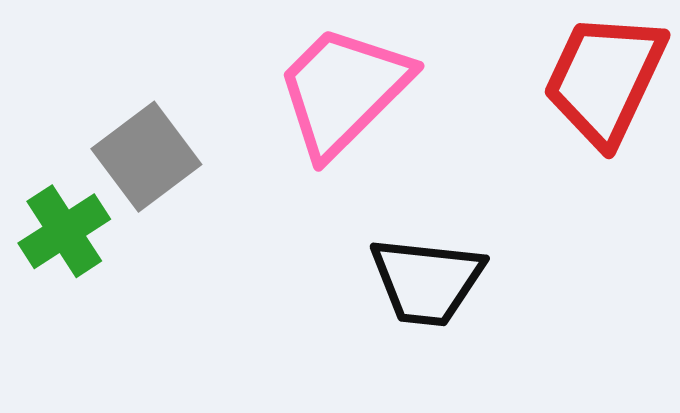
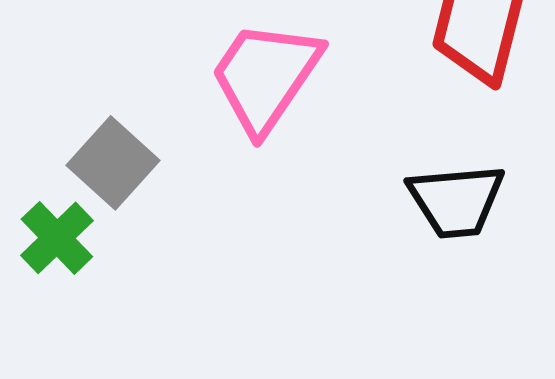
black trapezoid: (427, 281) -> (456, 201), moved

